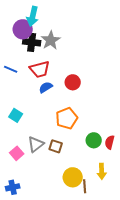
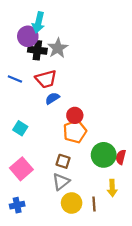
red circle: (73, 82) -> (75, 115), moved
green circle: (94, 140) -> (104, 155), size x1.5
gray triangle: (36, 144) -> (61, 182), moved
pink square: (17, 153) -> (21, 169), size x1.5
yellow circle: (73, 177) -> (72, 203), moved

